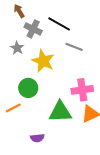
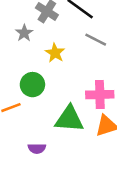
yellow star: (43, 61) -> (55, 53), size x0.7

